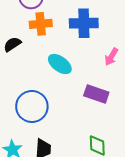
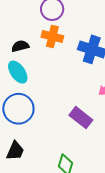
cyan ellipse: (60, 64) -> (18, 72), moved

